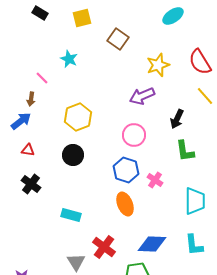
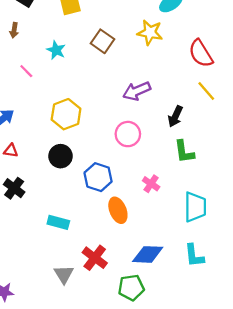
brown square: (118, 39) -> (102, 41), moved
yellow star: (158, 65) -> (150, 32), moved, turned 30
brown arrow: (31, 99) -> (14, 30), moved
blue hexagon: (126, 170) -> (98, 177), moved

